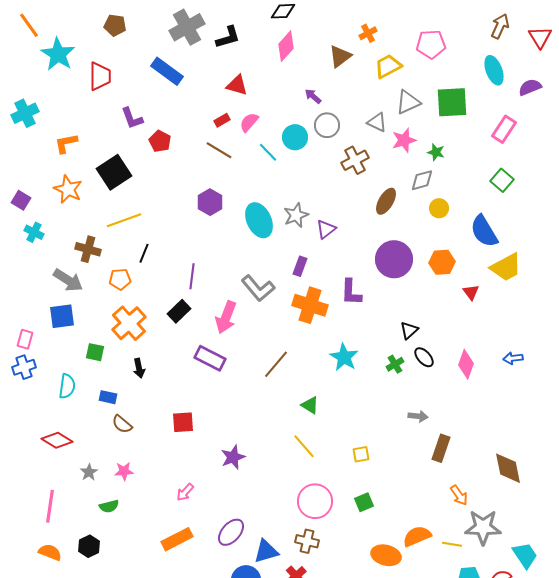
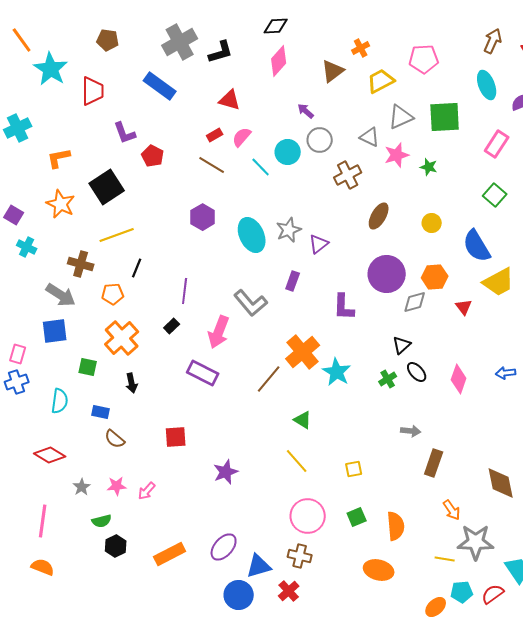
gray diamond: (422, 180) -> (415, 302), moved
orange cross: (310, 305) -> (303, 352), moved, turned 32
black rectangle: (179, 311) -> (172, 326), size x0.7
pink arrow: (185, 492) -> (147, 491), moved
orange semicircle: (417, 536) -> (396, 526), moved, turned 108
black hexagon: (89, 546) -> (116, 546), moved

